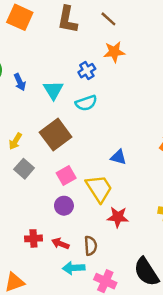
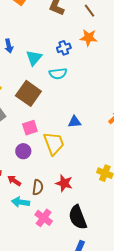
brown square: (56, 135) -> (28, 93), turned -30
blue triangle: (118, 157) -> (75, 122), turned -32
red star: (118, 217) -> (64, 183), moved

